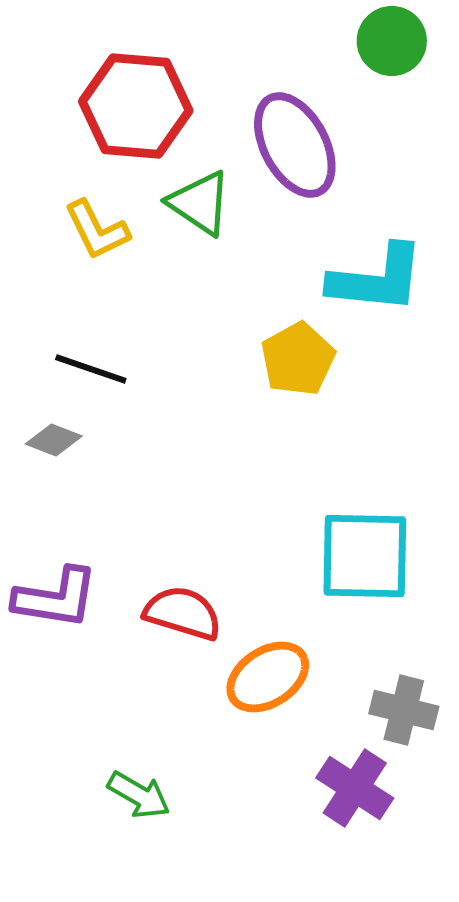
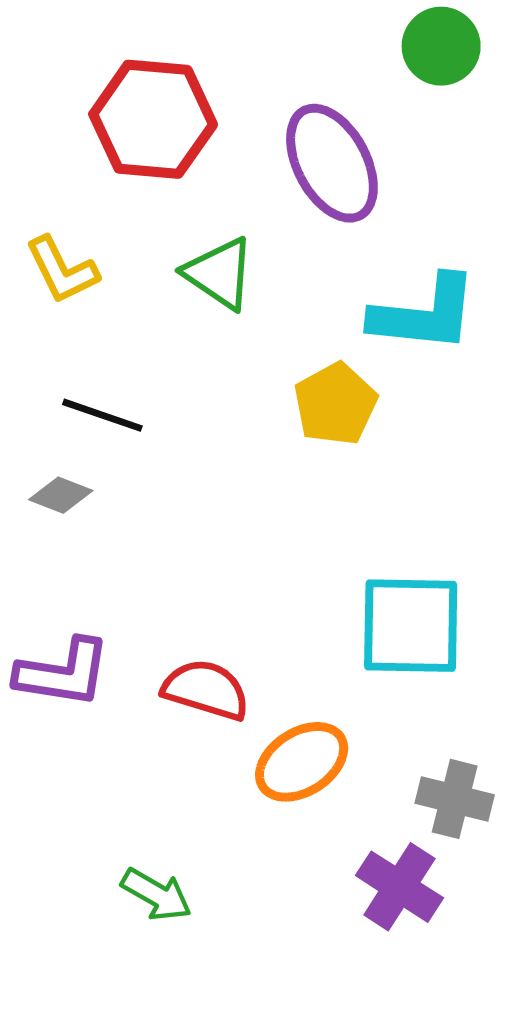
green triangle: (200, 203) -> (219, 273), moved
yellow L-shape: (97, 230) -> (62, 270), moved

